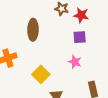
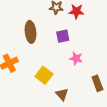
purple square: (80, 37) -> (63, 36), moved

